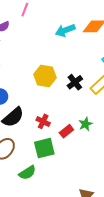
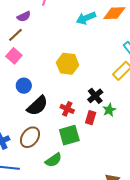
black cross: (75, 82) -> (95, 96), moved
red rectangle: (66, 131) -> (91, 118), turned -32

